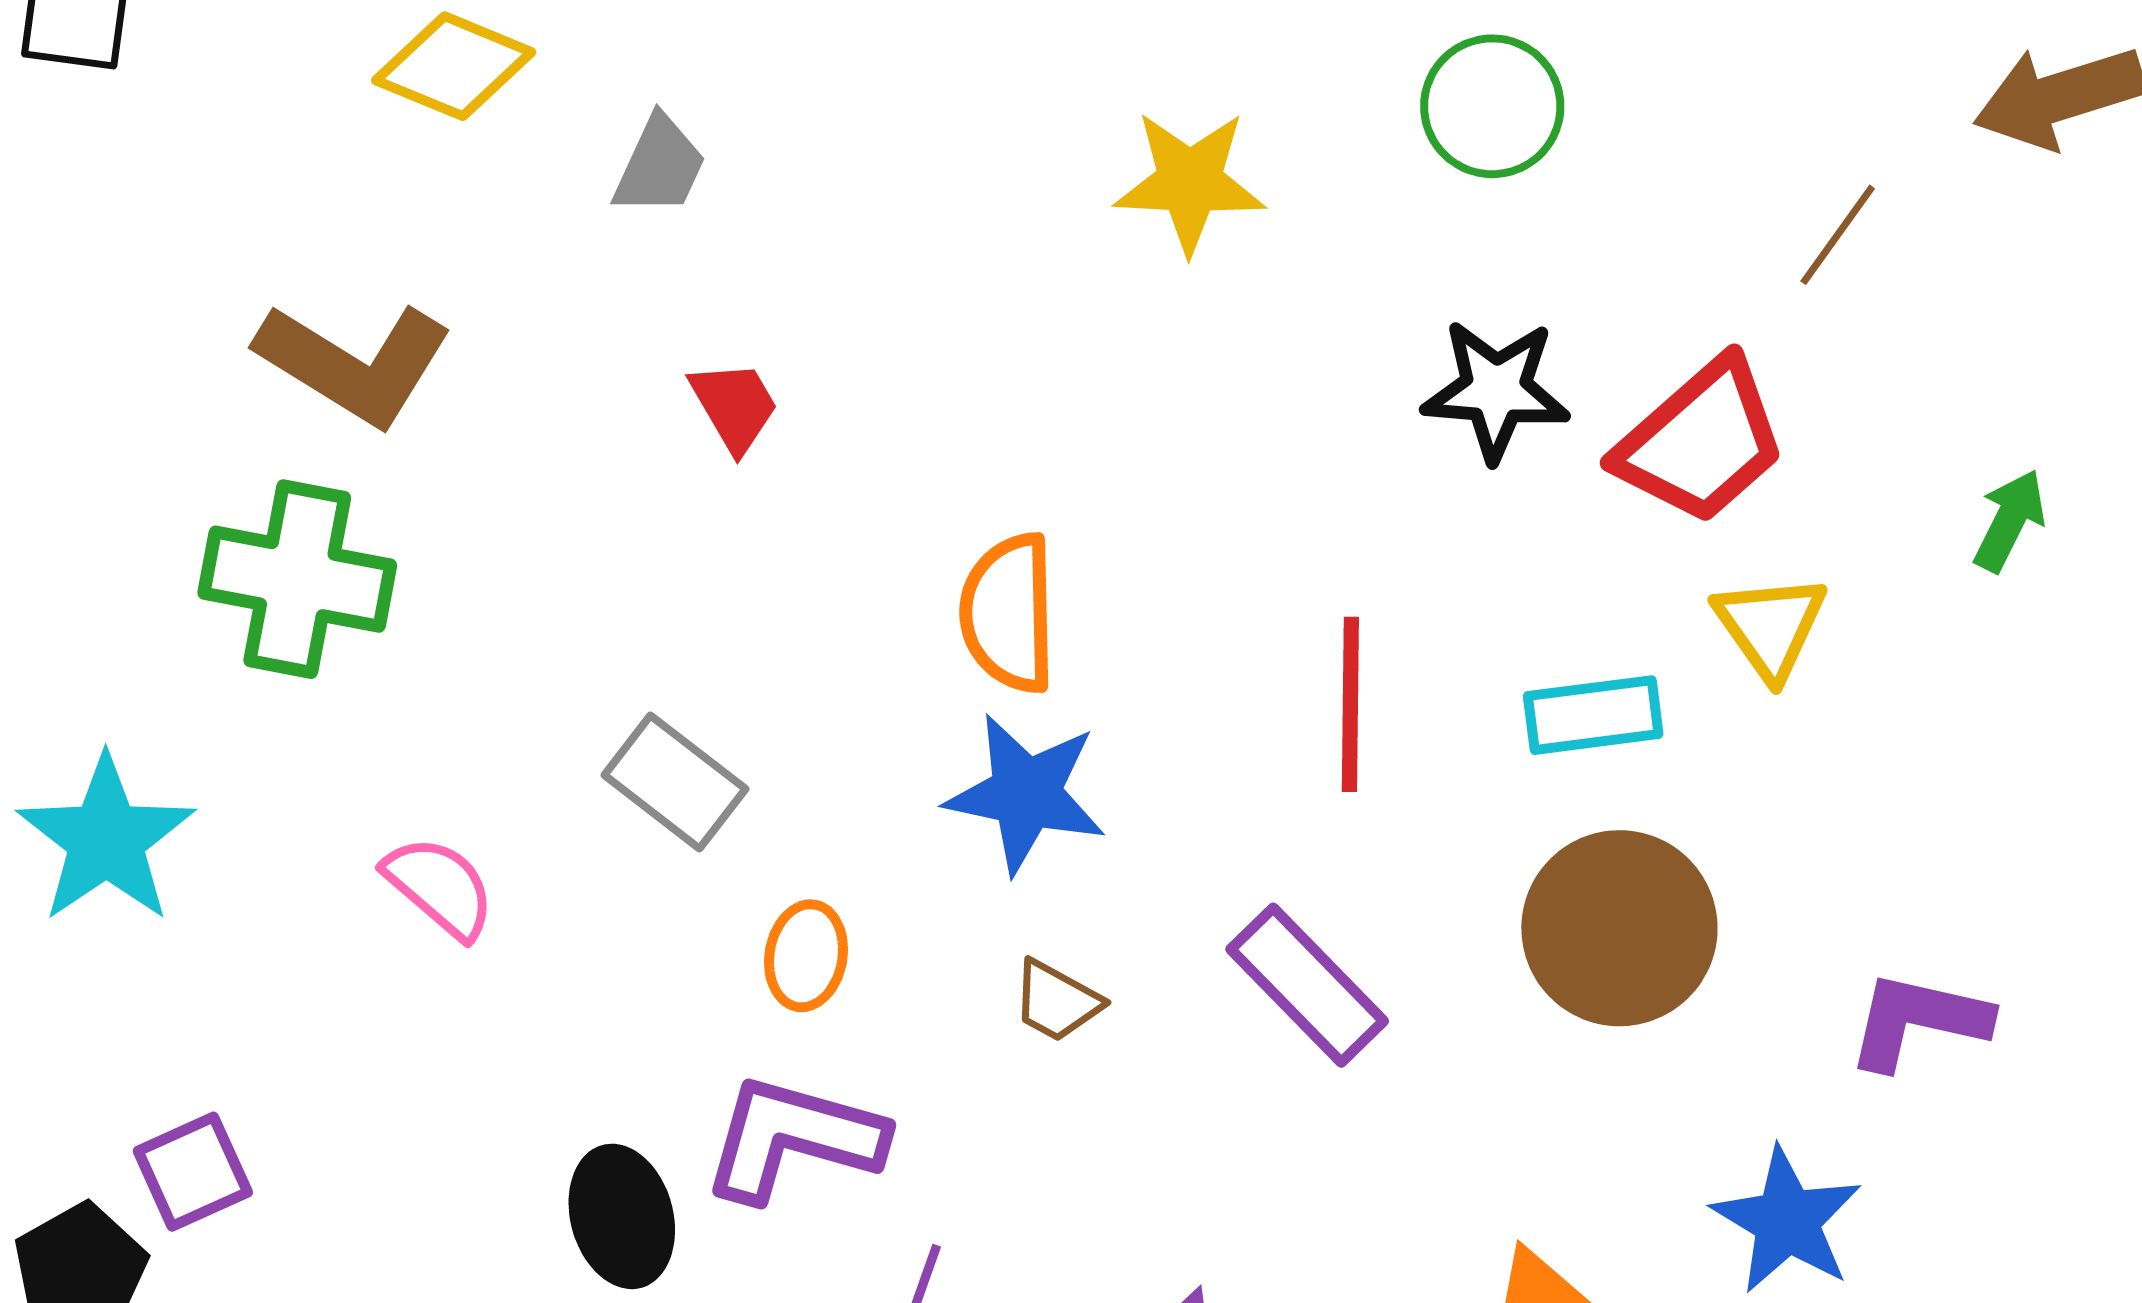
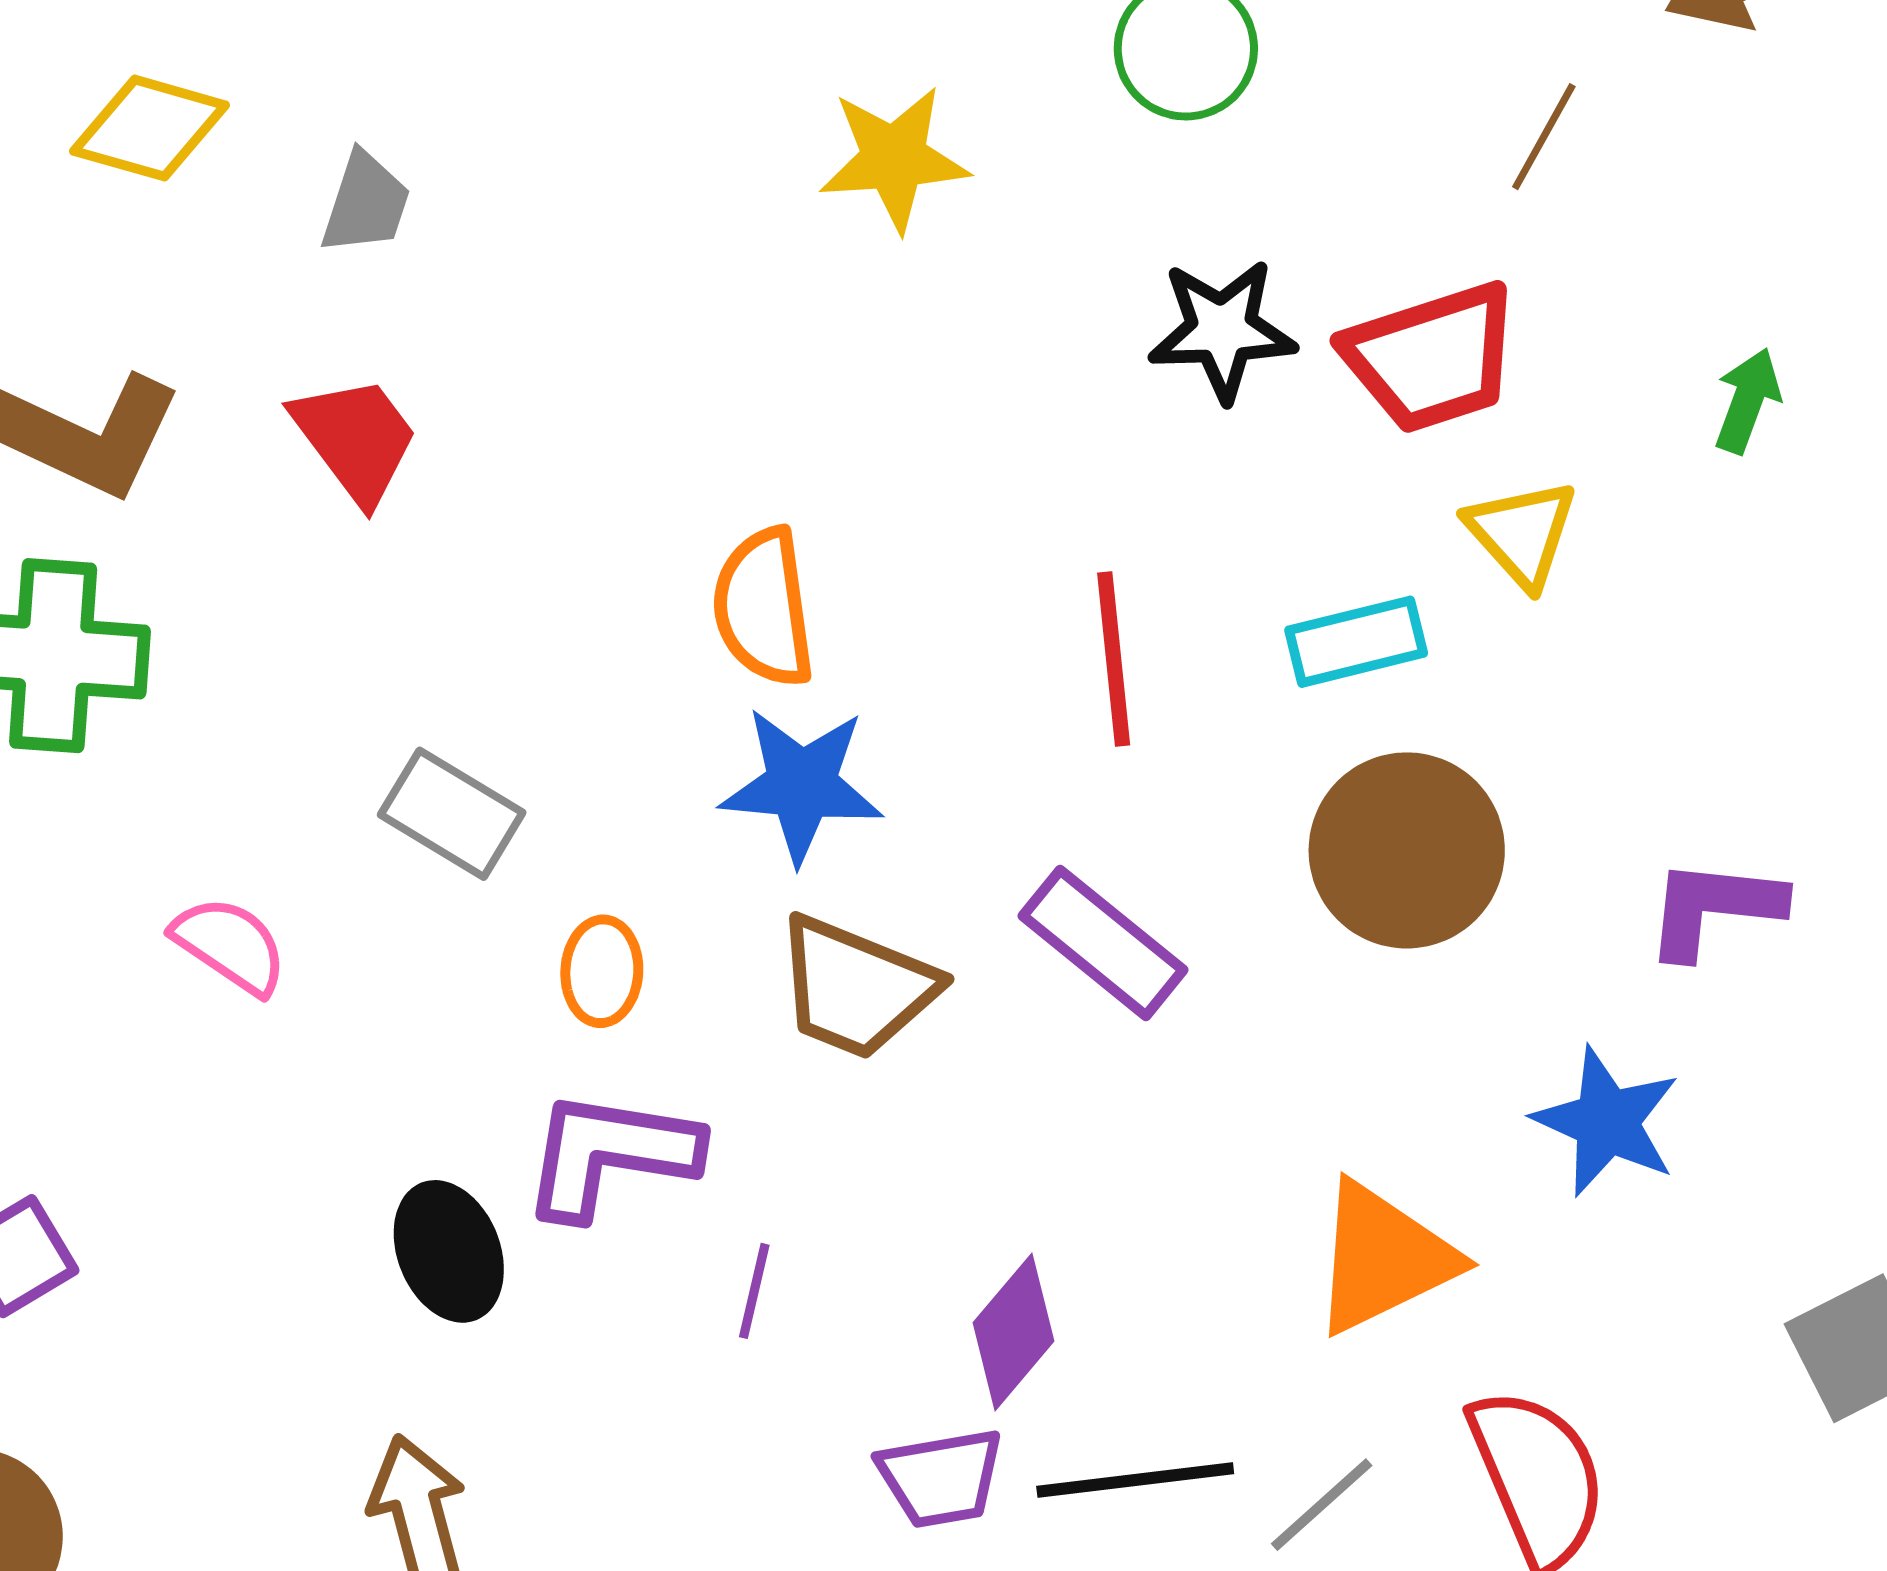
red trapezoid: (734, 406) -> (356, 439), moved, size x1.4
red trapezoid: (1701, 441) -> (1432, 358), turned 30
brown trapezoid: (1057, 1001) -> (856, 987), size x1.8

